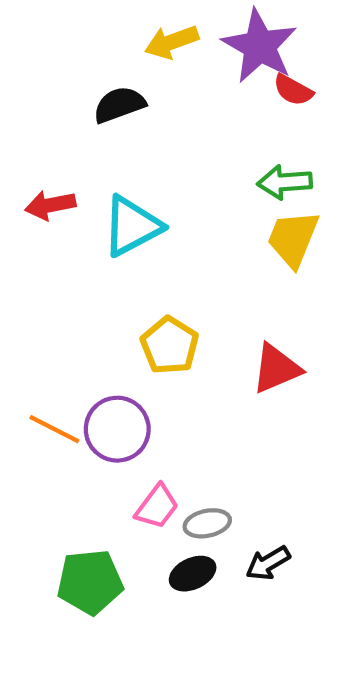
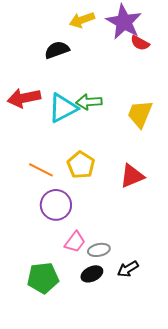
green arrow: (285, 182) -> (89, 102), moved
red arrow: (50, 205) -> (24, 98), size x1.4
orange line: (54, 429) -> (41, 170), moved

